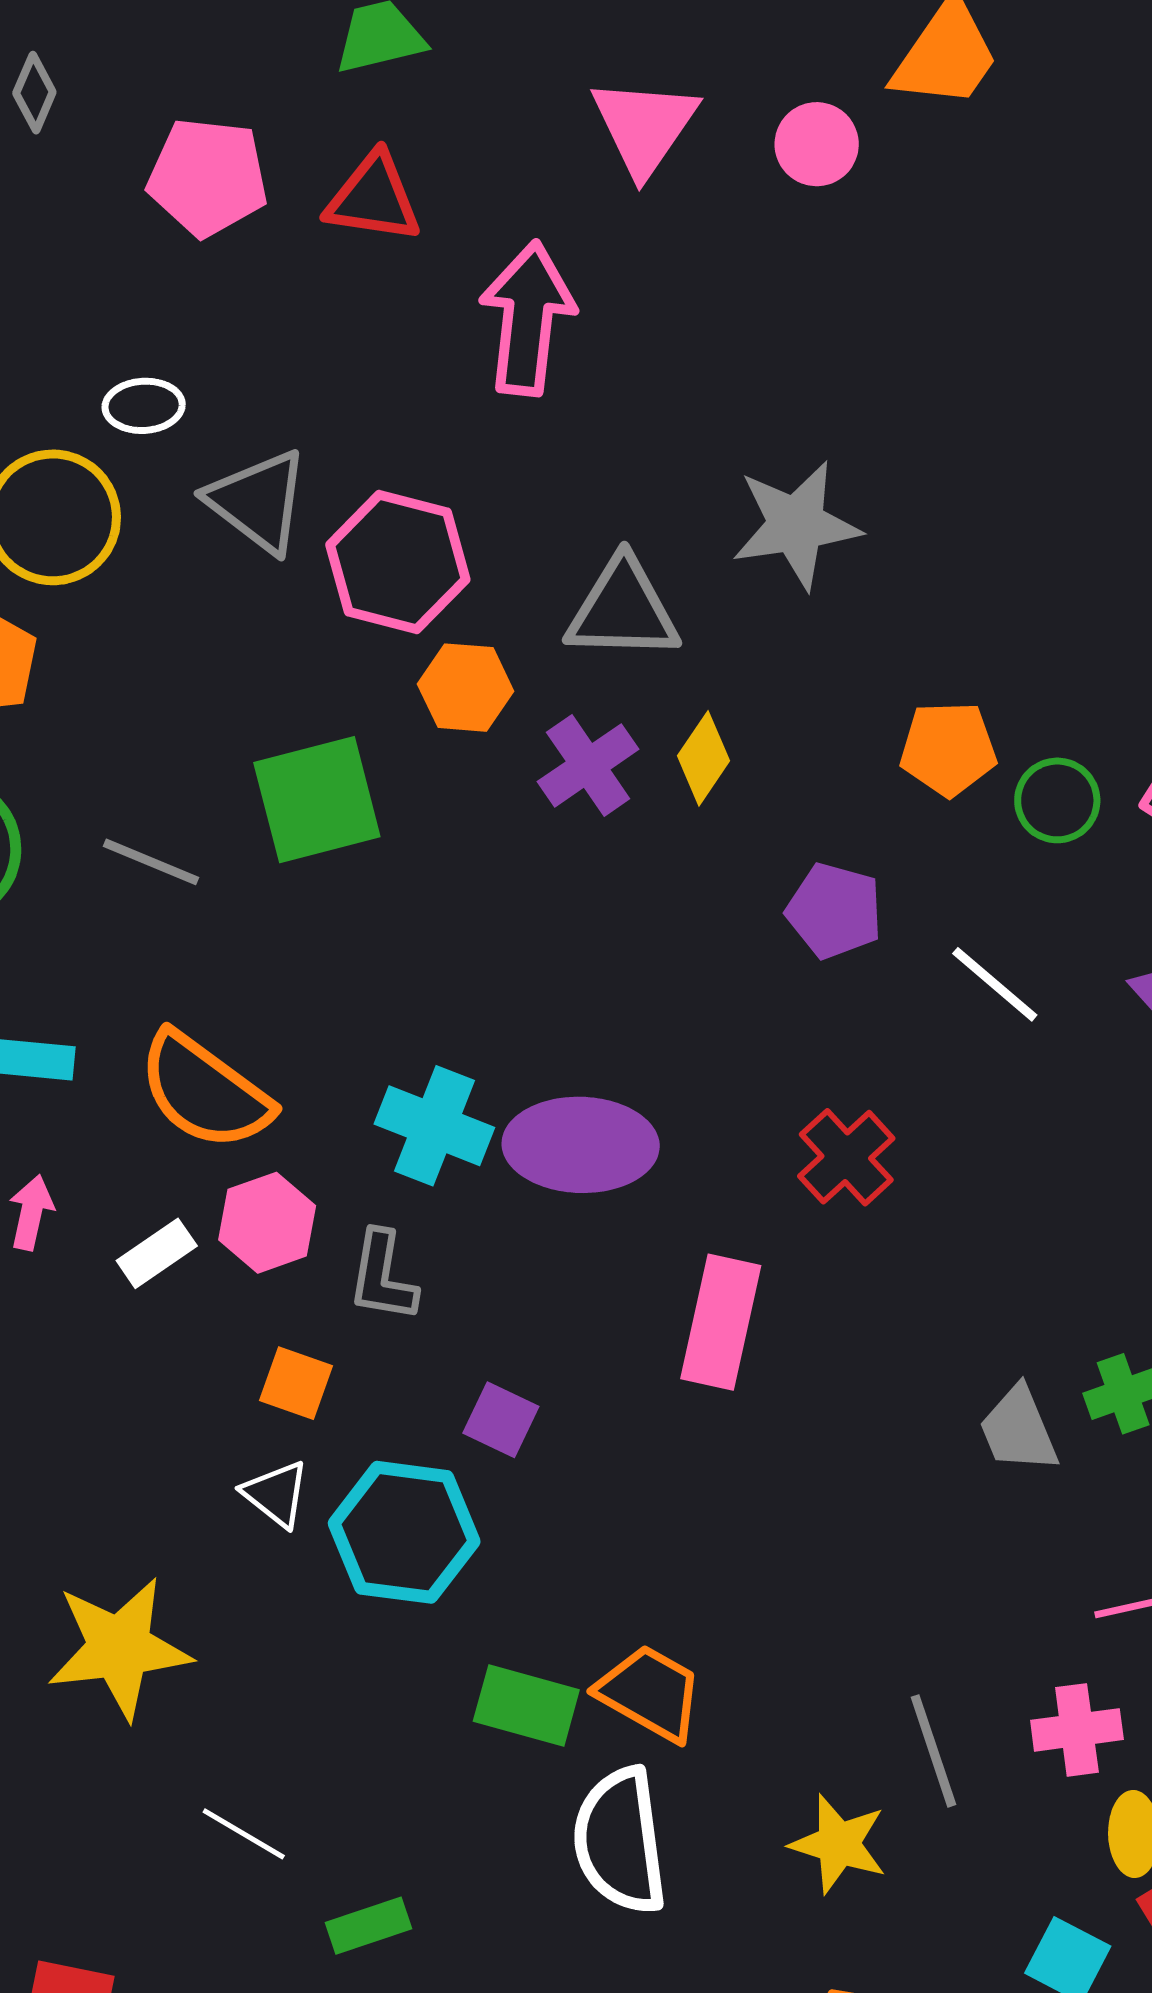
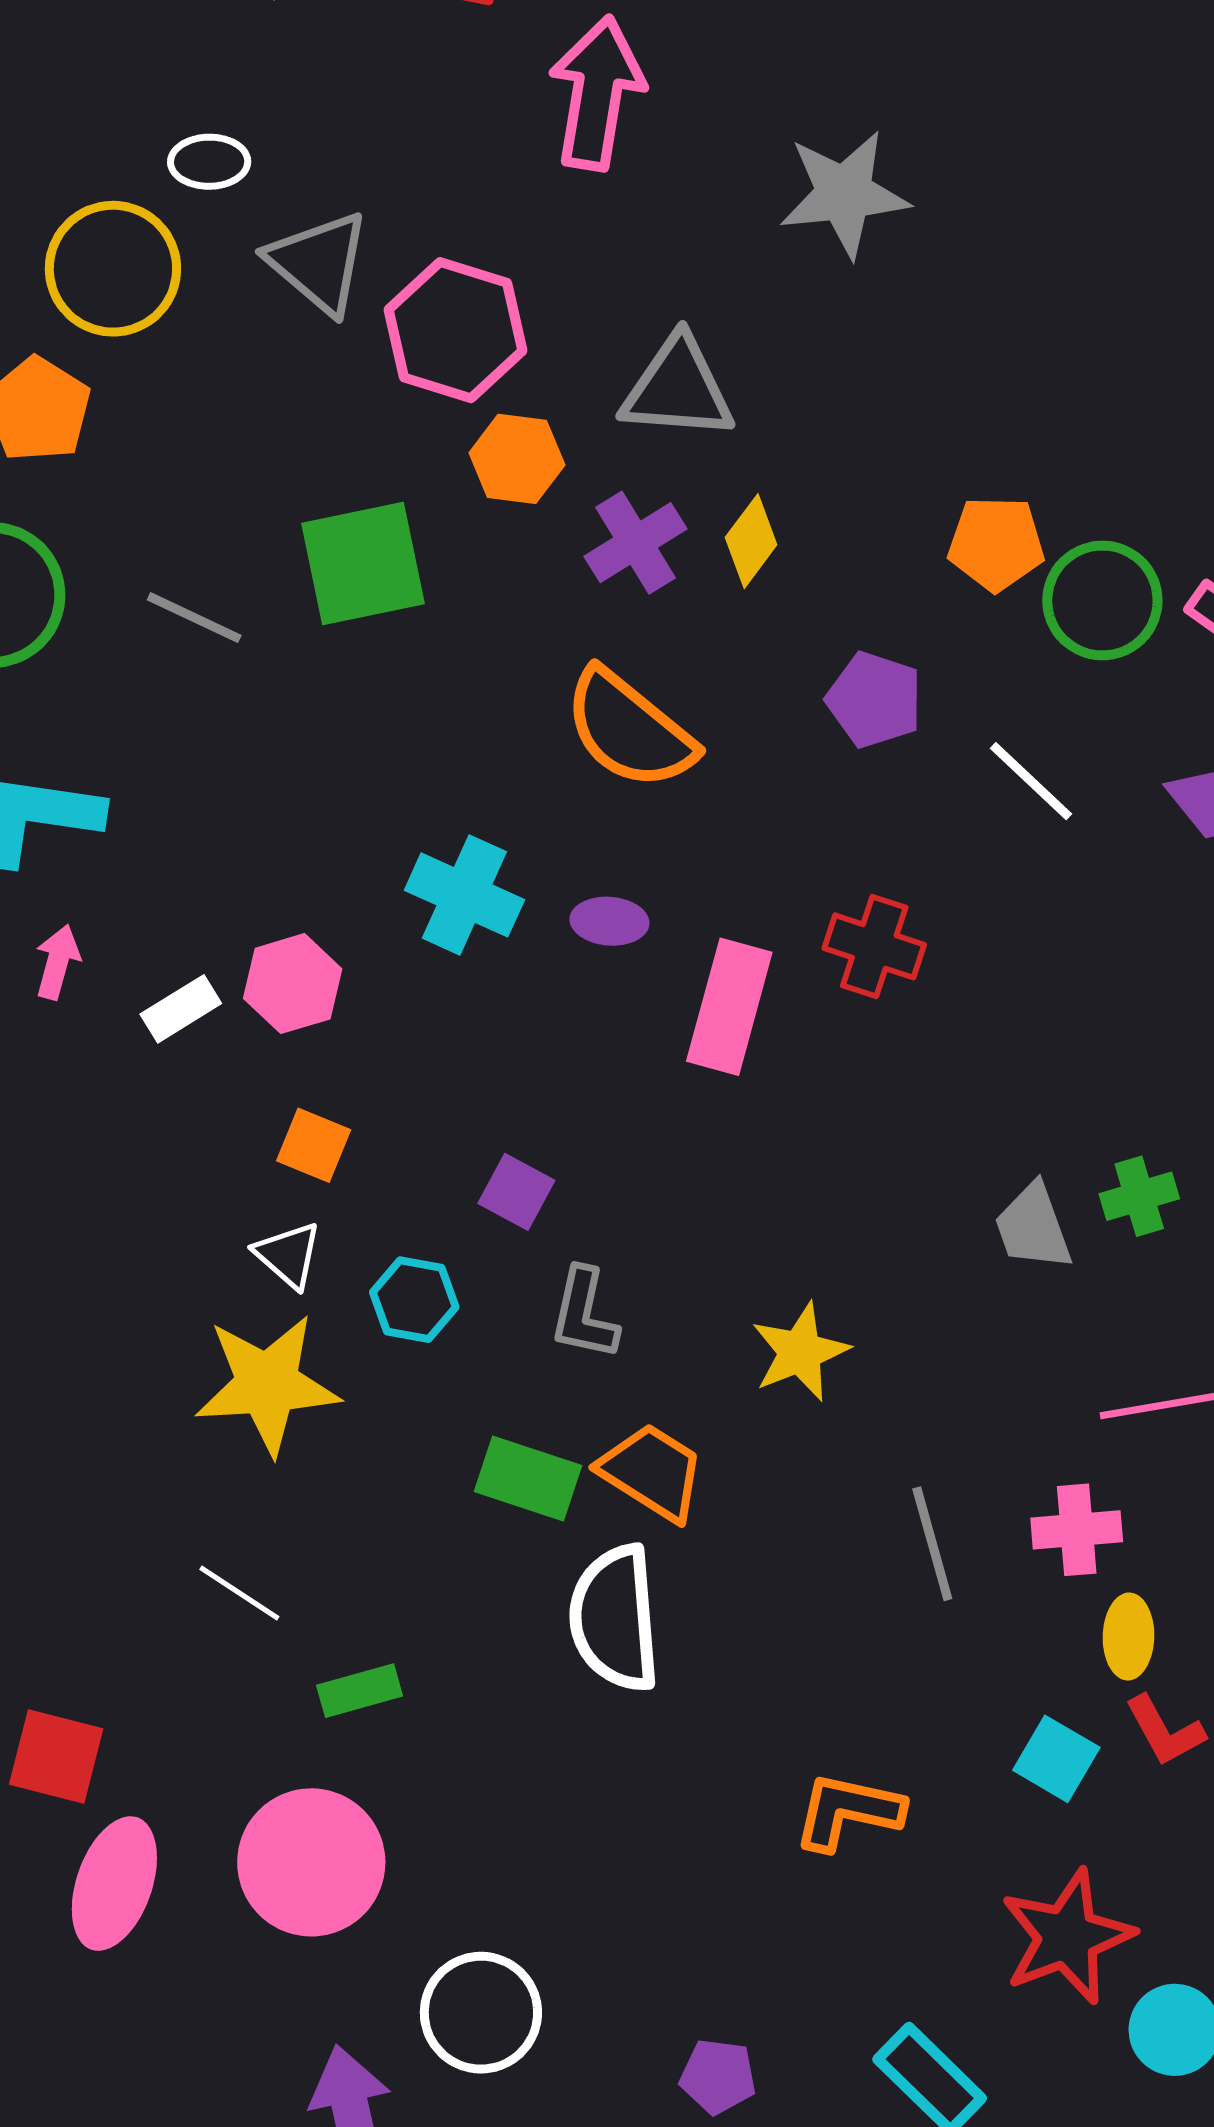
gray star: (796, 525) -> (844, 194), moved
green circle: (1057, 800) -> (1102, 600), size x1.4
orange semicircle: (205, 1091) -> (629, 730), moved
purple ellipse: (581, 1145) -> (609, 921), size x0.5
red cross: (846, 1157) -> (874, 946), turned -32
gray L-shape: (383, 1276) -> (584, 1314), moved
pink rectangle: (721, 1322) -> (729, 1007), moved
cyan hexagon: (404, 1532) -> (414, 1300), size x0.6
yellow star: (119, 1648) -> (267, 1384), moved
yellow star: (838, 1844) -> (800, 1352), moved, turned 30

